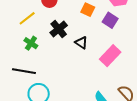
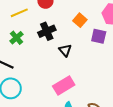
purple square: (110, 20) -> (99, 36), turned -35
pink rectangle: (110, 56) -> (64, 85), moved

